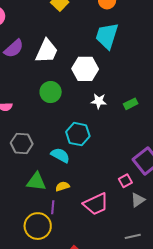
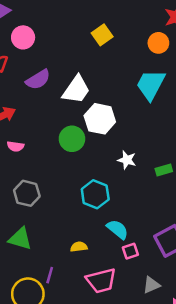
white hexagon: (85, 69) -> (100, 119), moved
cyan semicircle: (60, 155) -> (117, 229), moved
pink square: (125, 181) -> (130, 251), moved
green triangle: (36, 182) -> (20, 239), moved
yellow semicircle: (62, 186) -> (79, 247), moved

